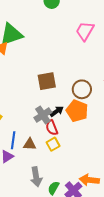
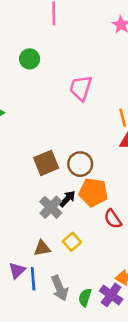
brown circle: (82, 89) -> (80, 164), moved
red semicircle: (52, 128) -> (113, 219), moved
blue line: (13, 140) -> (33, 279), moved

